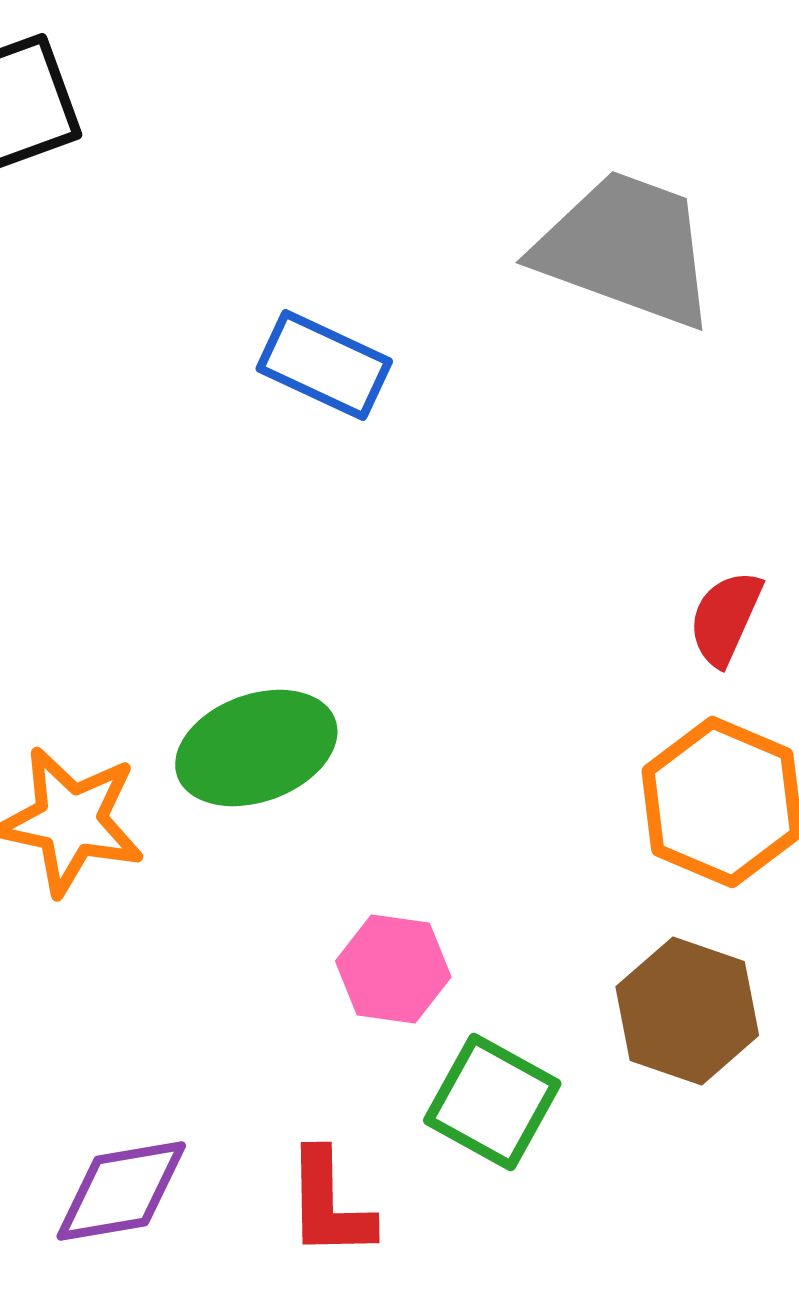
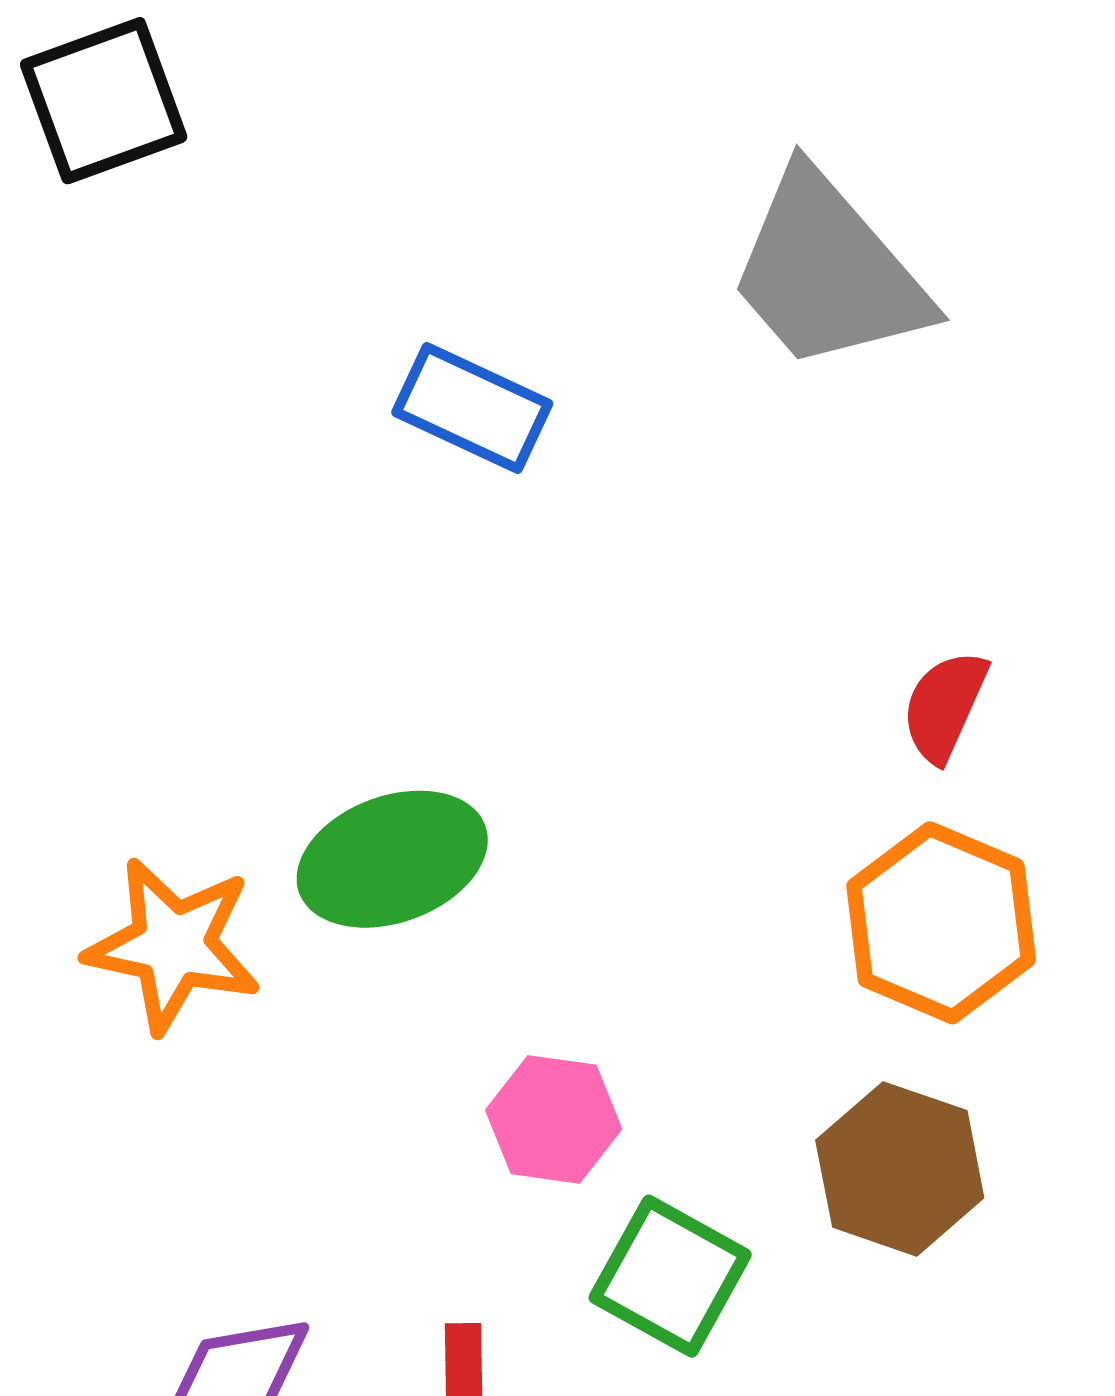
gray trapezoid: (626, 249) -> (828, 271), turned -151

